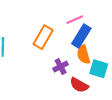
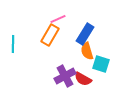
pink line: (75, 20) -> (58, 19), moved
purple cross: (61, 67) -> (65, 76), moved, size x1.5

